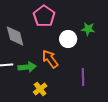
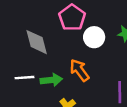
white circle: (68, 39) -> (94, 37), moved

